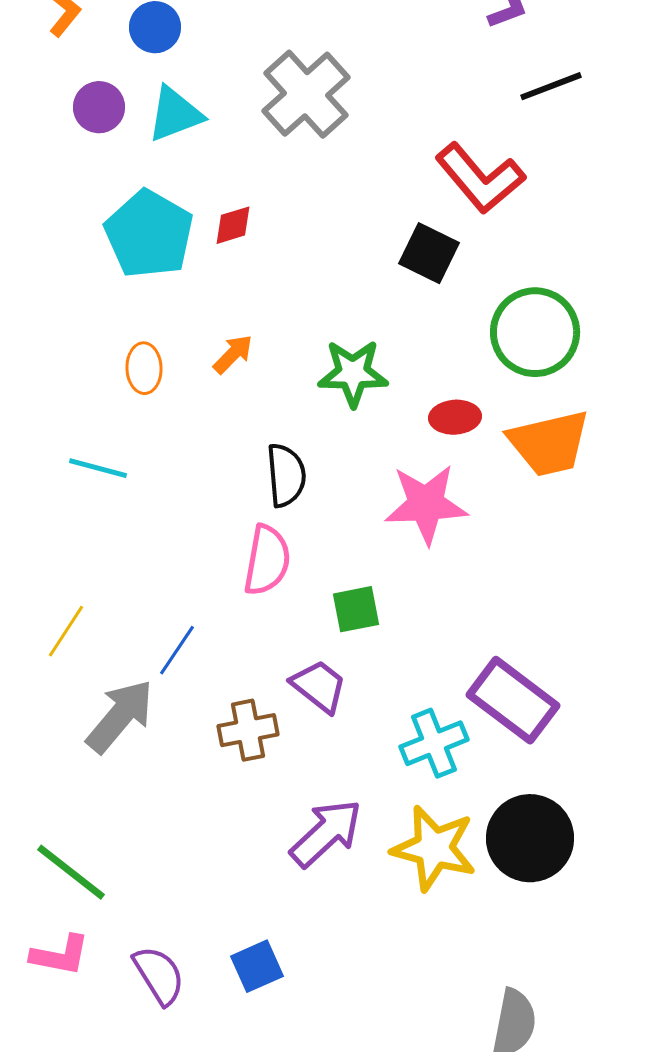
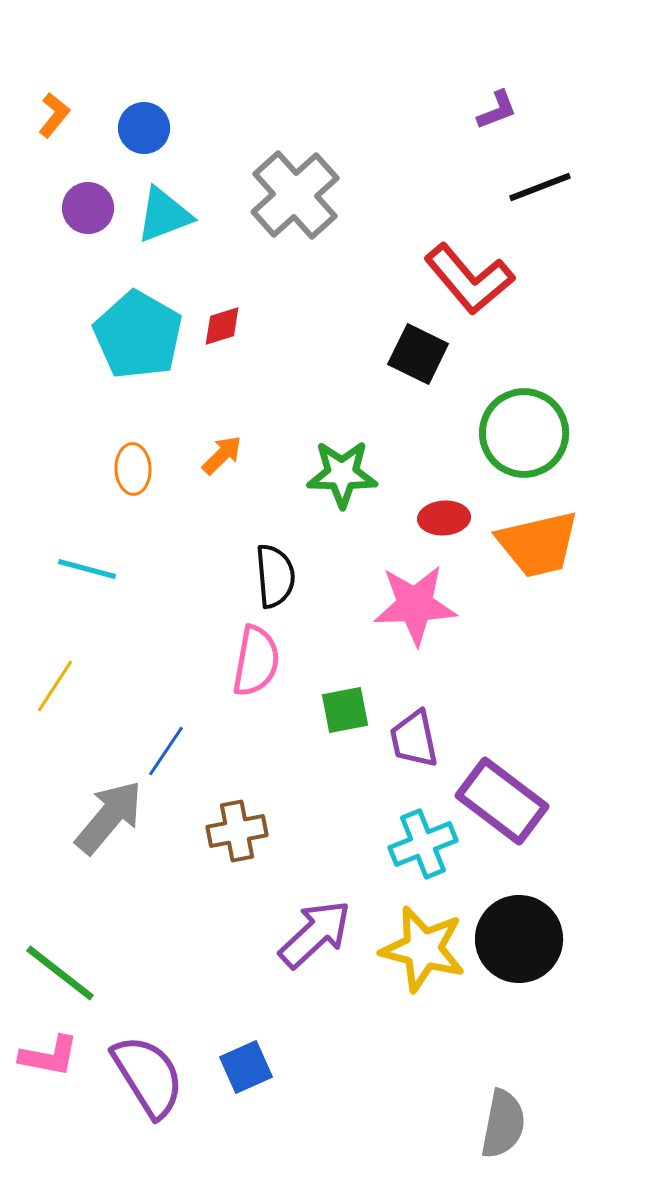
yellow line: (66, 631) -> (55, 686), moved
purple trapezoid: (319, 686) -> (414, 739), moved, turned -140
purple semicircle: (159, 975) -> (148, 1076), size x1.4

